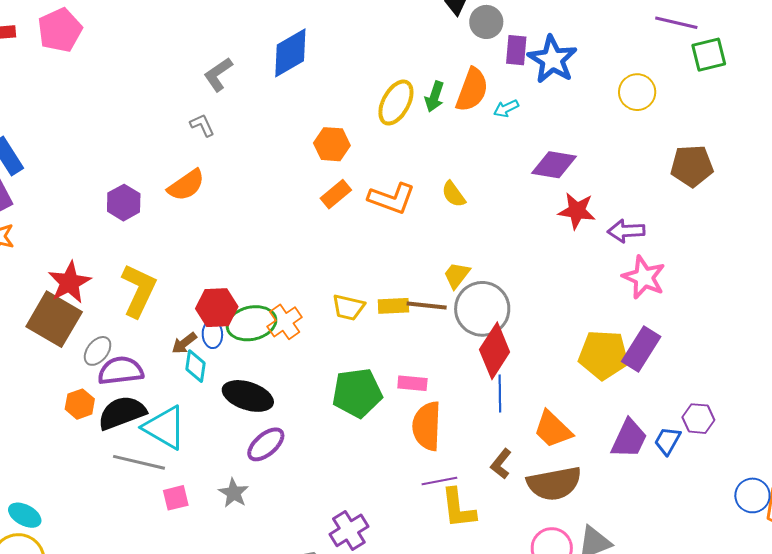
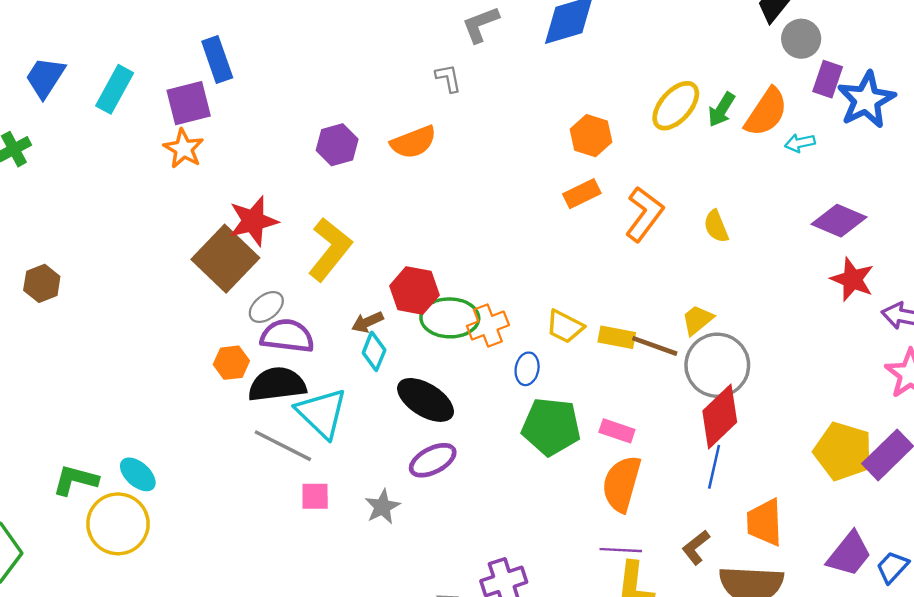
orange L-shape: (392, 198) -> (644, 214), turned -87
blue ellipse: (212, 334) -> (527, 369), moved
orange trapezoid: (553, 429) -> (765, 522), turned 30

